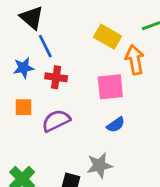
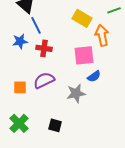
orange square: (24, 107) -> (20, 87), moved
blue semicircle: (116, 125) -> (94, 76), moved
gray star: (99, 165) -> (76, 93), moved

